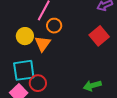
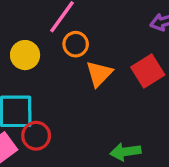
orange triangle: (43, 44) -> (99, 74), moved

